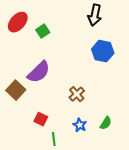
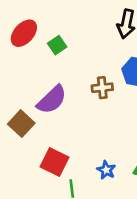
brown cross: (77, 94) -> (102, 88), moved, turned 35
red square: (41, 119) -> (54, 162), size x1.5

